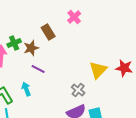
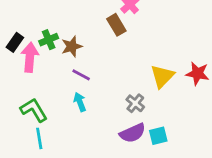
brown rectangle: (48, 32) -> (116, 25), moved
cyan arrow: (26, 89) -> (80, 102), moved

